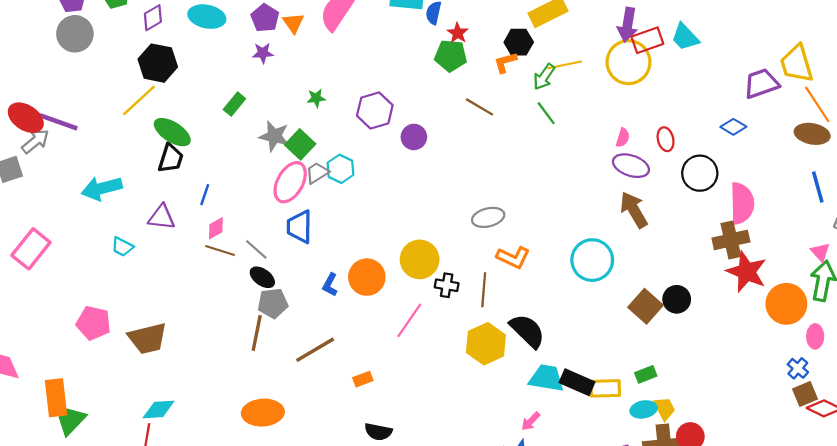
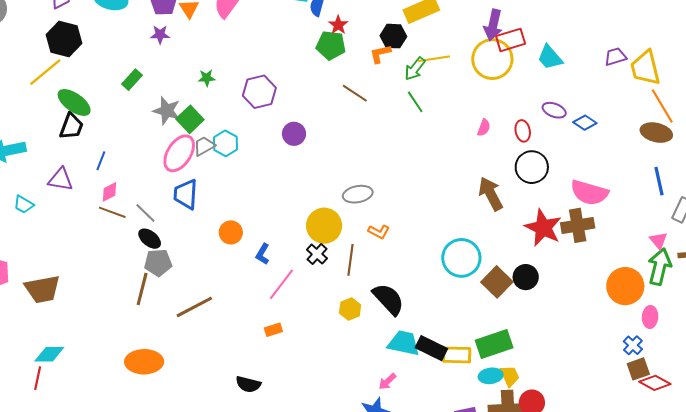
cyan trapezoid: (685, 37) -> (550, 57), moved
purple trapezoid: (761, 83) -> (615, 57), moved, size x0.7
purple circle: (414, 137) -> (294, 134), moved
purple ellipse: (631, 166) -> (554, 110), moved, size x0.7
black circle: (700, 173) -> (532, 167), moved
pink semicircle: (742, 203) -> (589, 193), turned 105
orange L-shape: (513, 257) -> (379, 232), size x0.7
yellow circle: (420, 259) -> (324, 226), moved
cyan circle: (592, 260) -> (461, 258), moved
red star: (747, 272) -> (543, 228), moved
orange circle: (367, 277) -> (231, 232), moved, size x0.7
blue L-shape: (330, 285) -> (263, 254), moved
black cross: (447, 285) -> (317, 254), turned 30
yellow hexagon: (486, 344) -> (350, 309), size x0.6
green rectangle: (646, 374) -> (494, 344), size x1.8
orange rectangle: (363, 379) -> (273, 330), moved

